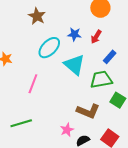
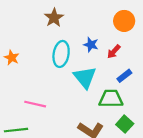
cyan ellipse: (49, 48) -> (61, 54), turned -45
pink line: (33, 84) -> (35, 104), moved, turned 72

